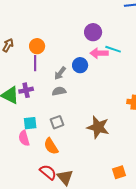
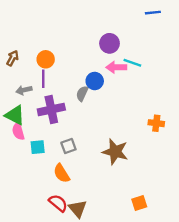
gray arrow: (60, 73) -> (24, 90), moved, turned 40
purple cross: (26, 90) -> (51, 110), moved, size x1.6
gray semicircle: (59, 91) -> (82, 94), moved, turned -56
pink semicircle: (24, 138) -> (18, 131), moved

